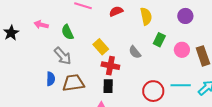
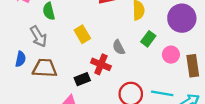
purple circle: (185, 16) -> (182, 18), size x1.6
red cross: (110, 66) -> (101, 64), moved
black rectangle: (108, 86) -> (82, 79), turned 56

